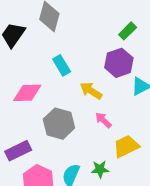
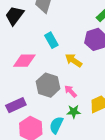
pink arrow: (103, 120) -> (71, 91), moved
green star: (100, 169) -> (74, 112), moved

